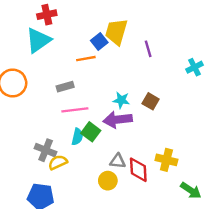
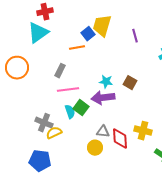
purple line: (148, 49) -> (135, 36), moved
gray rectangle: (65, 87) -> (60, 71), turned -48
cyan semicircle: (77, 137) -> (70, 112), turned -32

